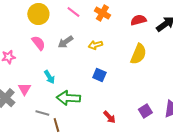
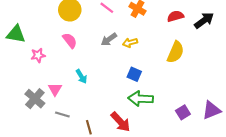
gray arrow: (65, 42) -> (109, 39), moved
green arrow: (68, 98) -> (141, 99), moved
gray line: (42, 113) -> (62, 115), moved
red arrow: (109, 117) -> (121, 122), moved, size x1.5

